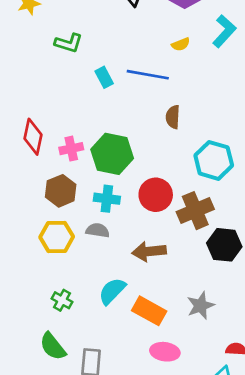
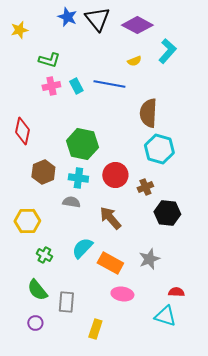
brown semicircle: (173, 117) -> (148, 113), moved, size x1.6
pink cross: (71, 149) -> (51, 86), moved
brown cross: (195, 211) -> (145, 187), size x0.6
yellow hexagon: (57, 237) -> (27, 221), moved
brown arrow: (149, 251) -> (110, 218), turned 55

